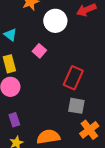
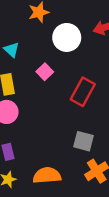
red rectangle: (73, 78) -> (83, 92), moved

